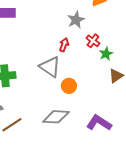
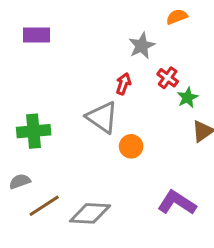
gray diamond: (56, 117) -> (90, 213), moved

